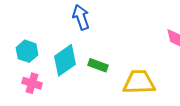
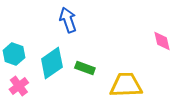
pink cross: (32, 83) -> (19, 86), turned 36

